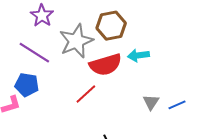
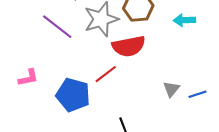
cyan arrow: (138, 55) -> (184, 20), moved
blue pentagon: (27, 85) -> (73, 95), moved, size x1.4

